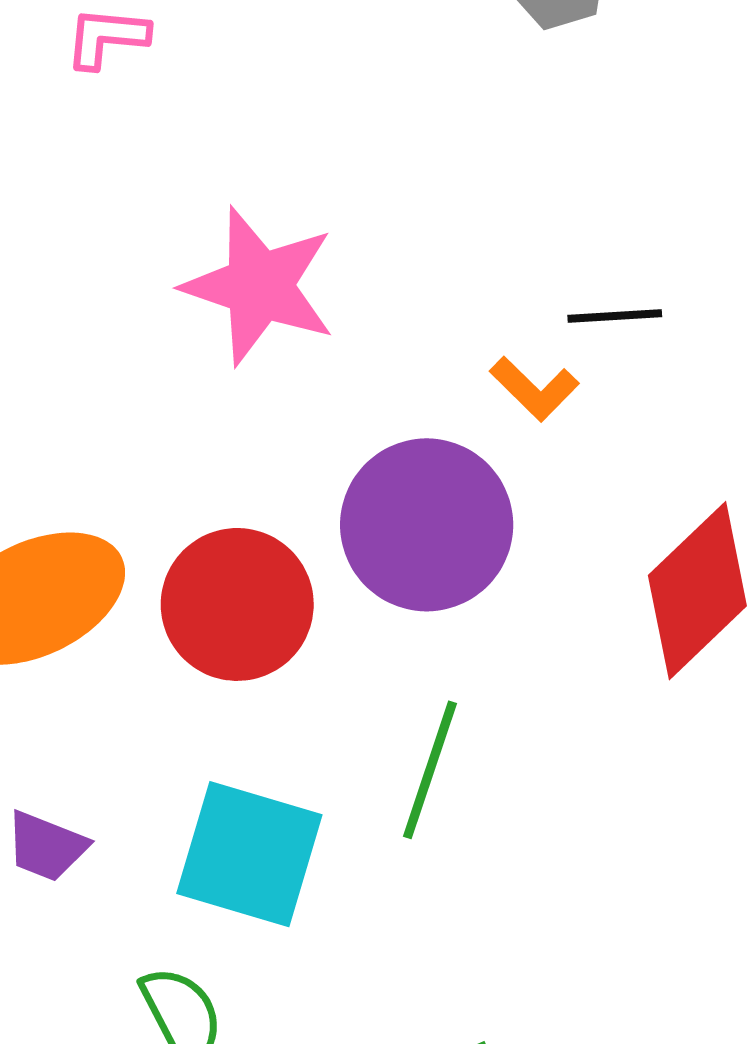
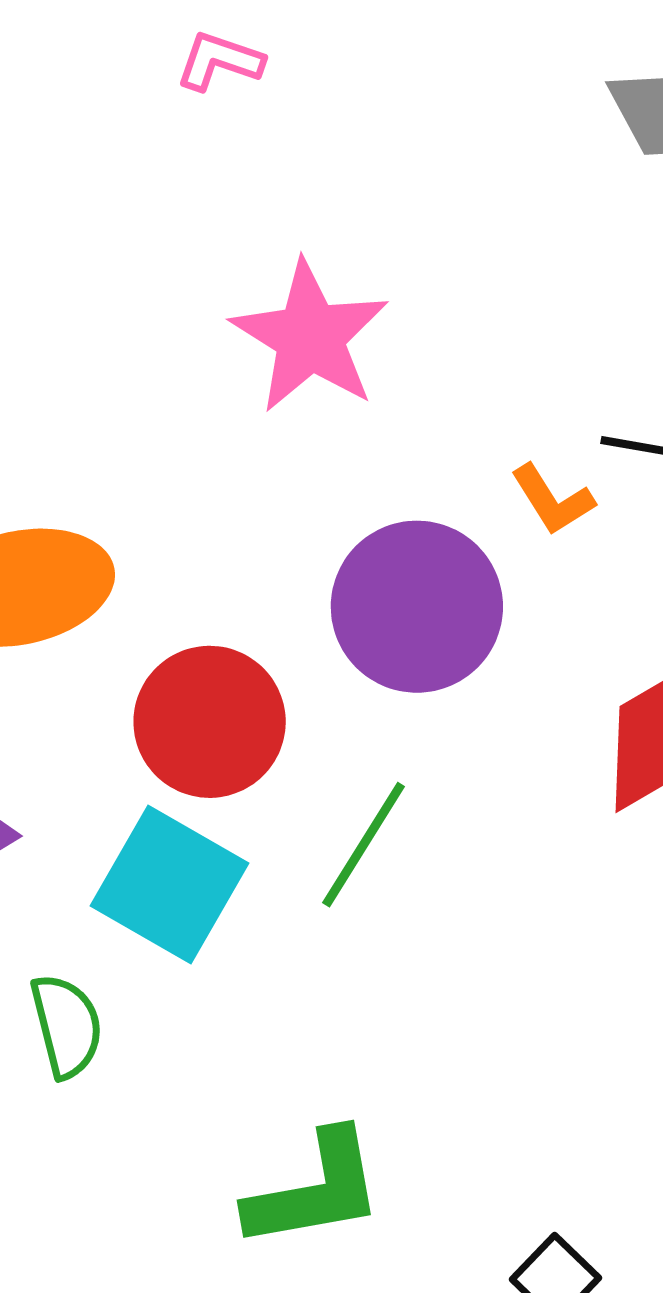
red circle: (237, 604) -> (210, 722), moved

